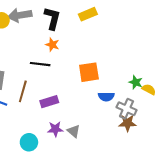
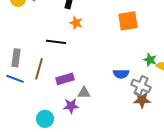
orange star: (52, 45) -> (76, 23), moved
orange square: (89, 72) -> (128, 21), moved
gray triangle: (74, 131) -> (84, 93), moved, turned -40

